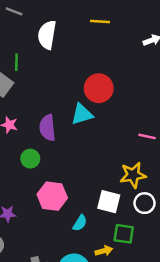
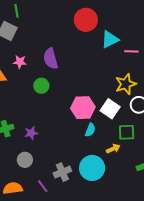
cyan triangle: (82, 114) -> (110, 39), moved
pink hexagon: (52, 196) -> (83, 108), moved
white square: (109, 202) -> (110, 109), turned 30

